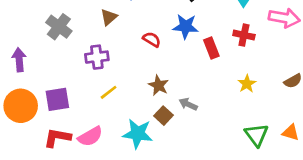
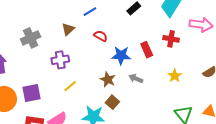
blue star: (186, 26) -> (121, 55), moved
gray cross: (59, 27) -> (31, 38), turned 30
red semicircle: (152, 39) -> (101, 36), moved
gray arrow: (188, 104) -> (136, 78), moved

